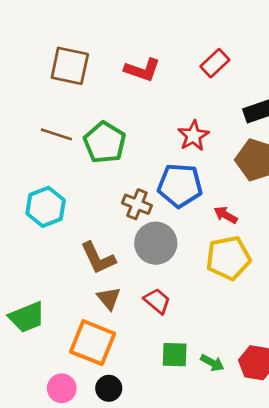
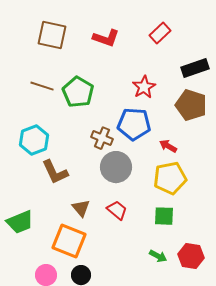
brown L-shape: (98, 258) -> (55, 172), moved
green square: (175, 355) -> (164, 216), moved

